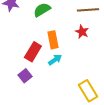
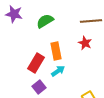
purple square: (25, 76) -> (39, 87), moved

